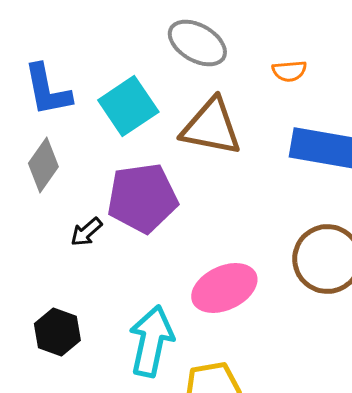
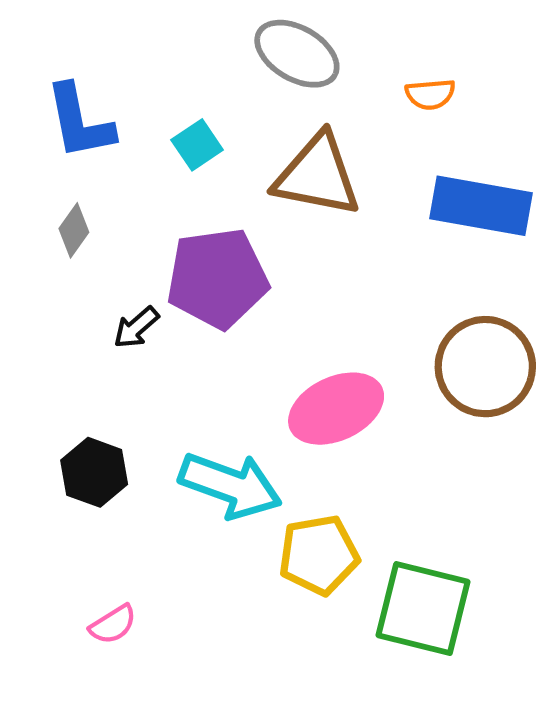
cyan square: (128, 106) -> (197, 145), size x0.6
gray diamond: (43, 165) -> (74, 230), size x0.7
cyan arrow: (151, 341) -> (230, 485), turned 98

